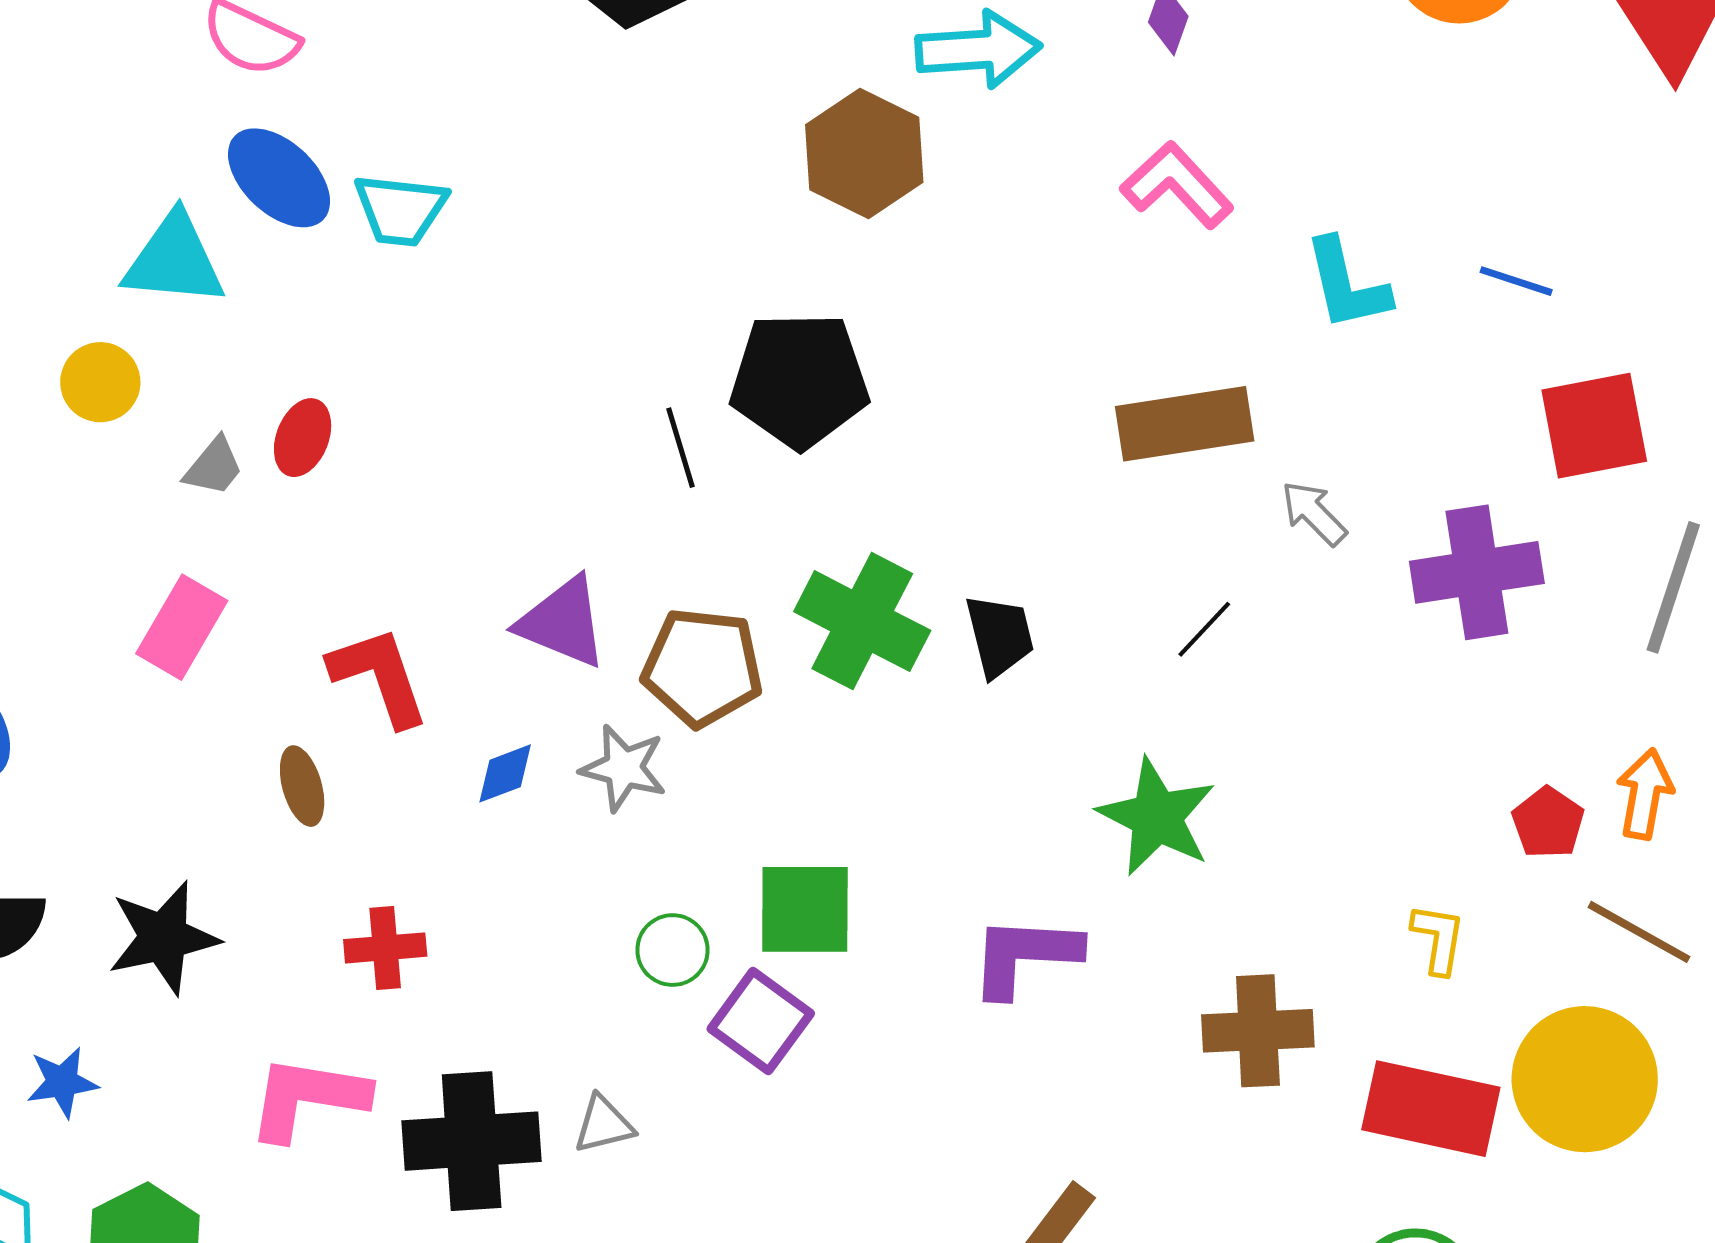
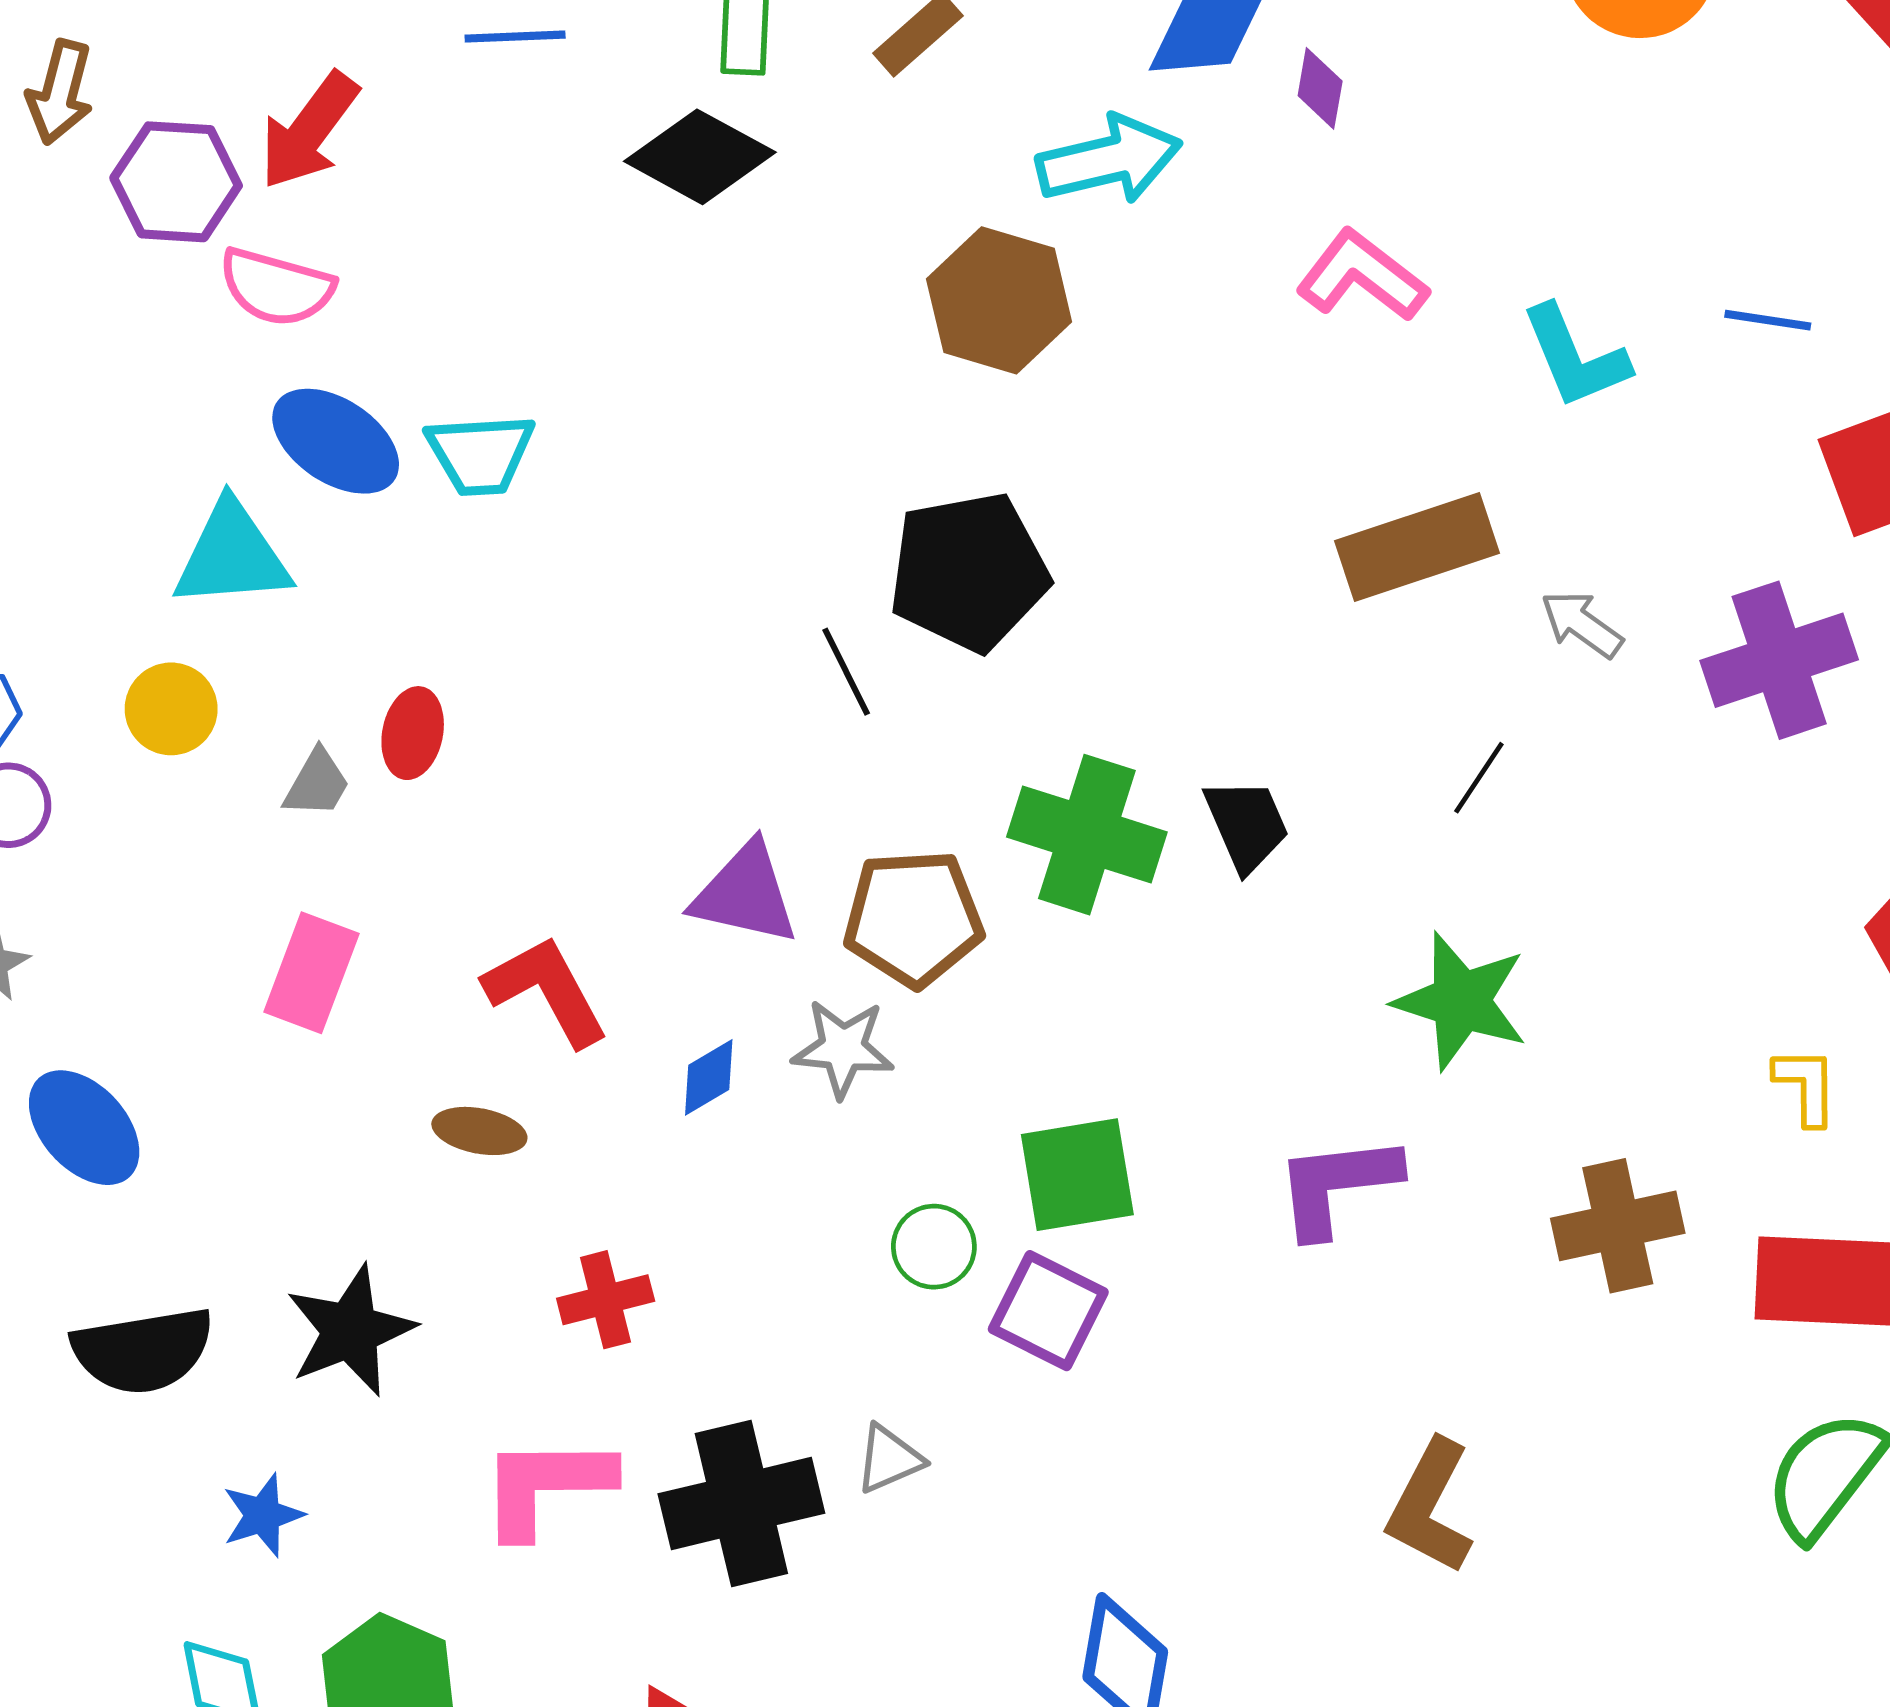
brown ellipse: (302, 786) -> (479, 1131), turned -54

